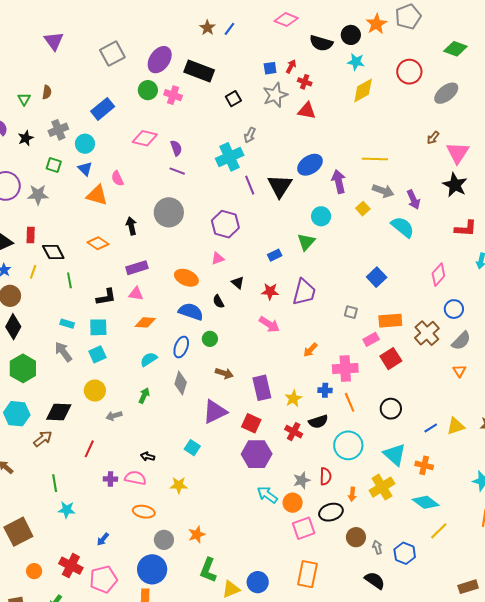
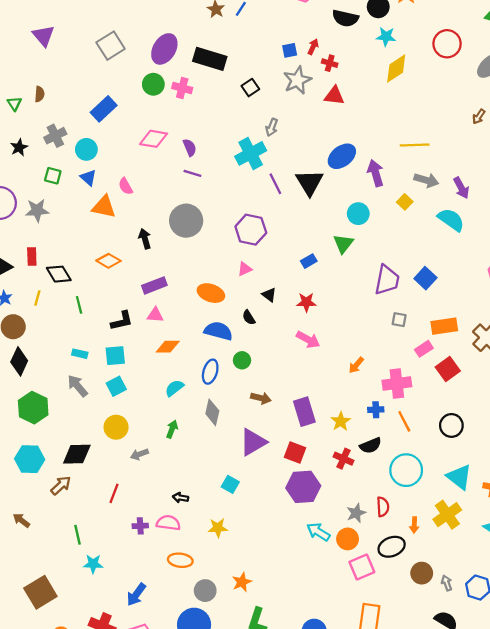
purple trapezoid: (304, 292) -> (387, 280), moved
blue arrow: (103, 539) -> (136, 595), size x1.5

